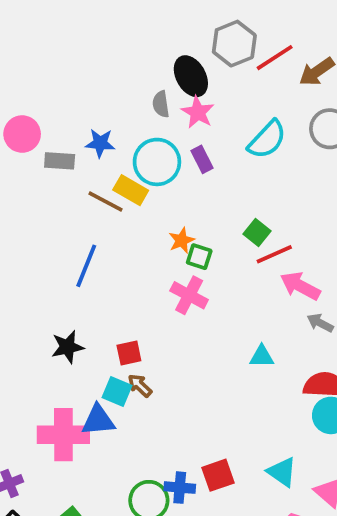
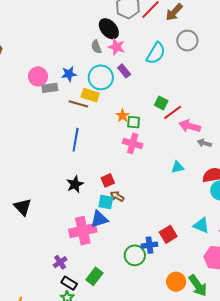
pink circle: (22, 134) -> (38, 76), moved

